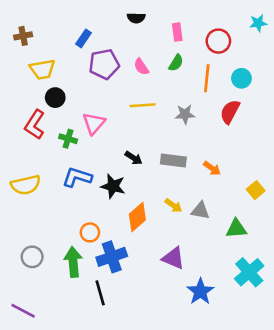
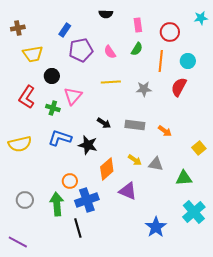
black circle: (55, 98) -> (52, 76), moved
purple triangle: (173, 258) -> (128, 191), moved

